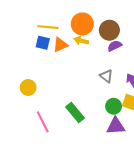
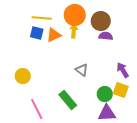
yellow arrow: (81, 41) -> (74, 31), turned 80
purple semicircle: (115, 46) -> (106, 36), turned 32
gray triangle: (106, 76) -> (82, 70), moved

